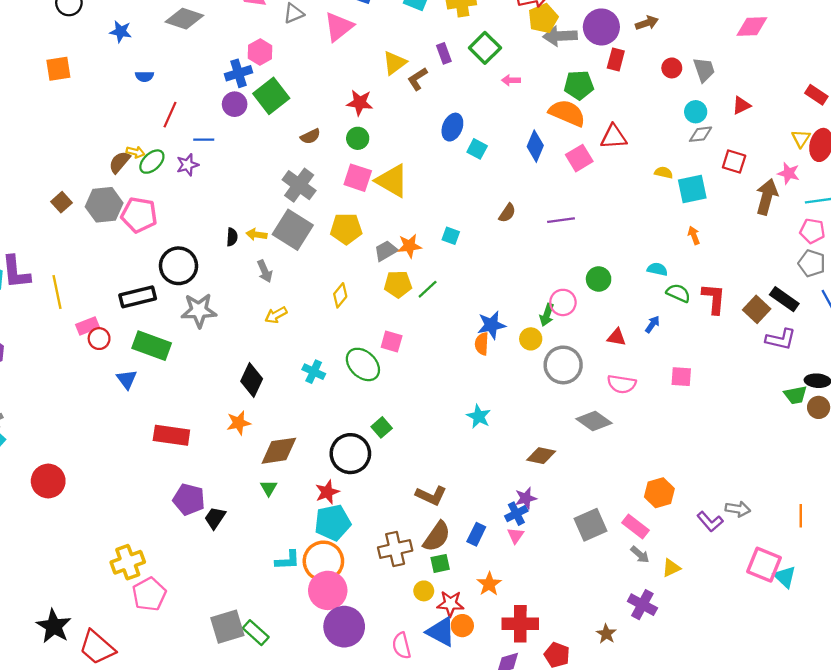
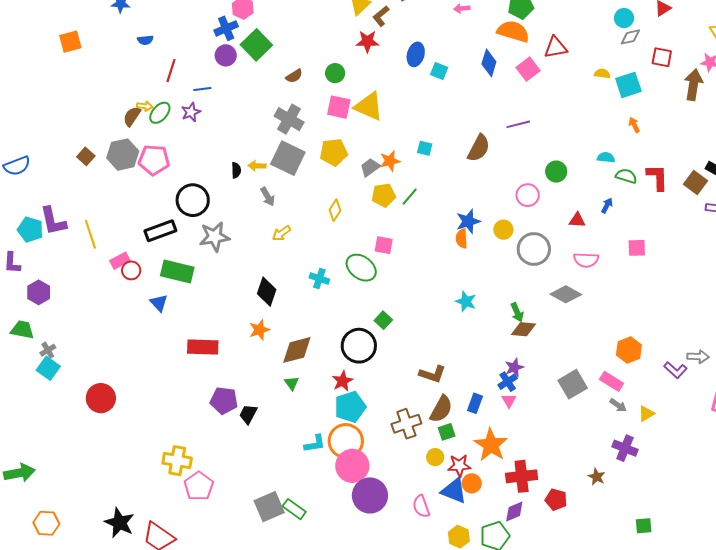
red star: (360, 103) -> (367, 41), moved
brown semicircle: (507, 213) -> (479, 148), moved, size x1.6
green arrow: (547, 315) -> (517, 312), moved, turned -36
yellow cross: (128, 562) -> (177, 461), turned 36
orange star: (489, 584) -> (491, 445), size x1.6

